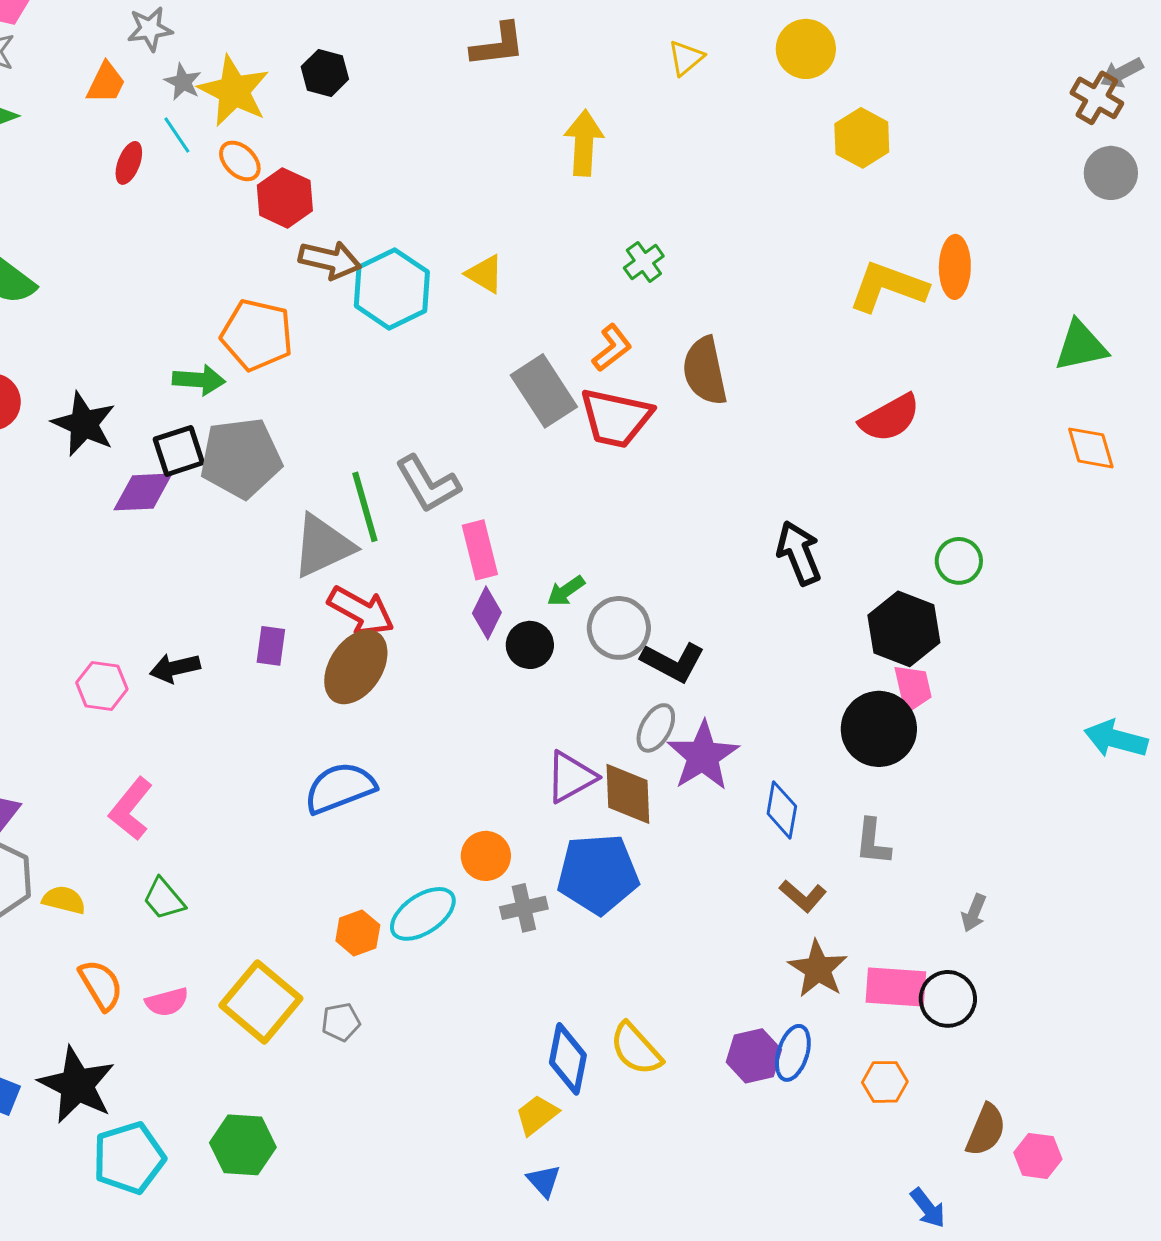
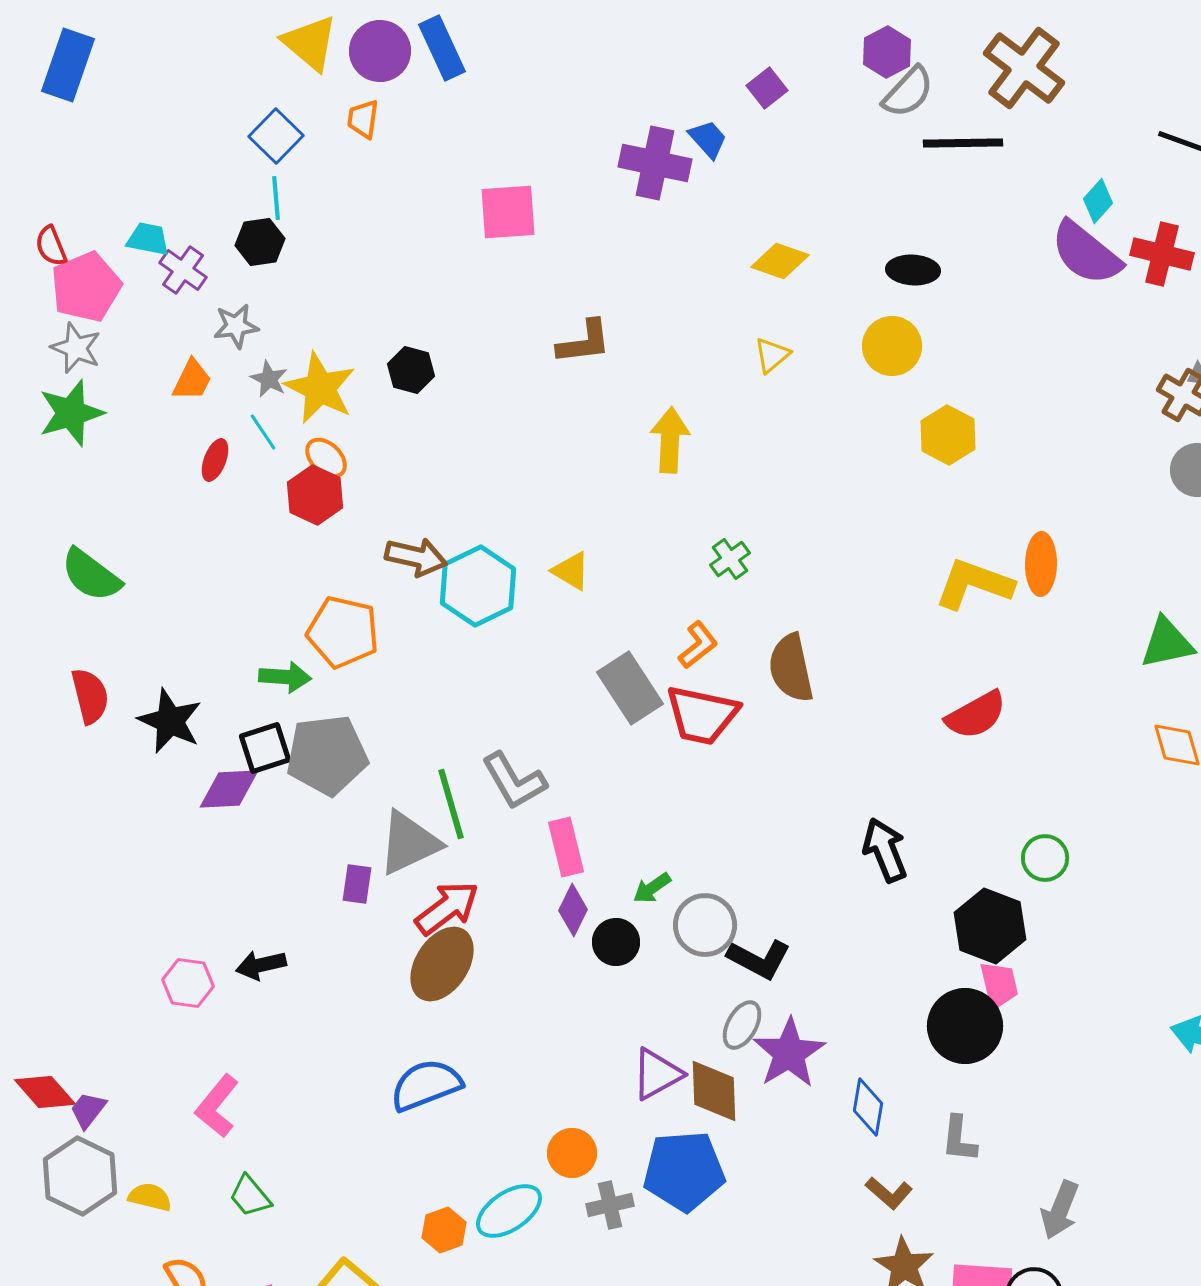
red hexagon: (285, 198) -> (315, 495), moved
red arrow: (361, 611) -> (447, 908), turned -66
purple rectangle: (271, 646) -> (357, 884), moved
gray arrow: (974, 913) -> (1060, 1210), size x1.5

